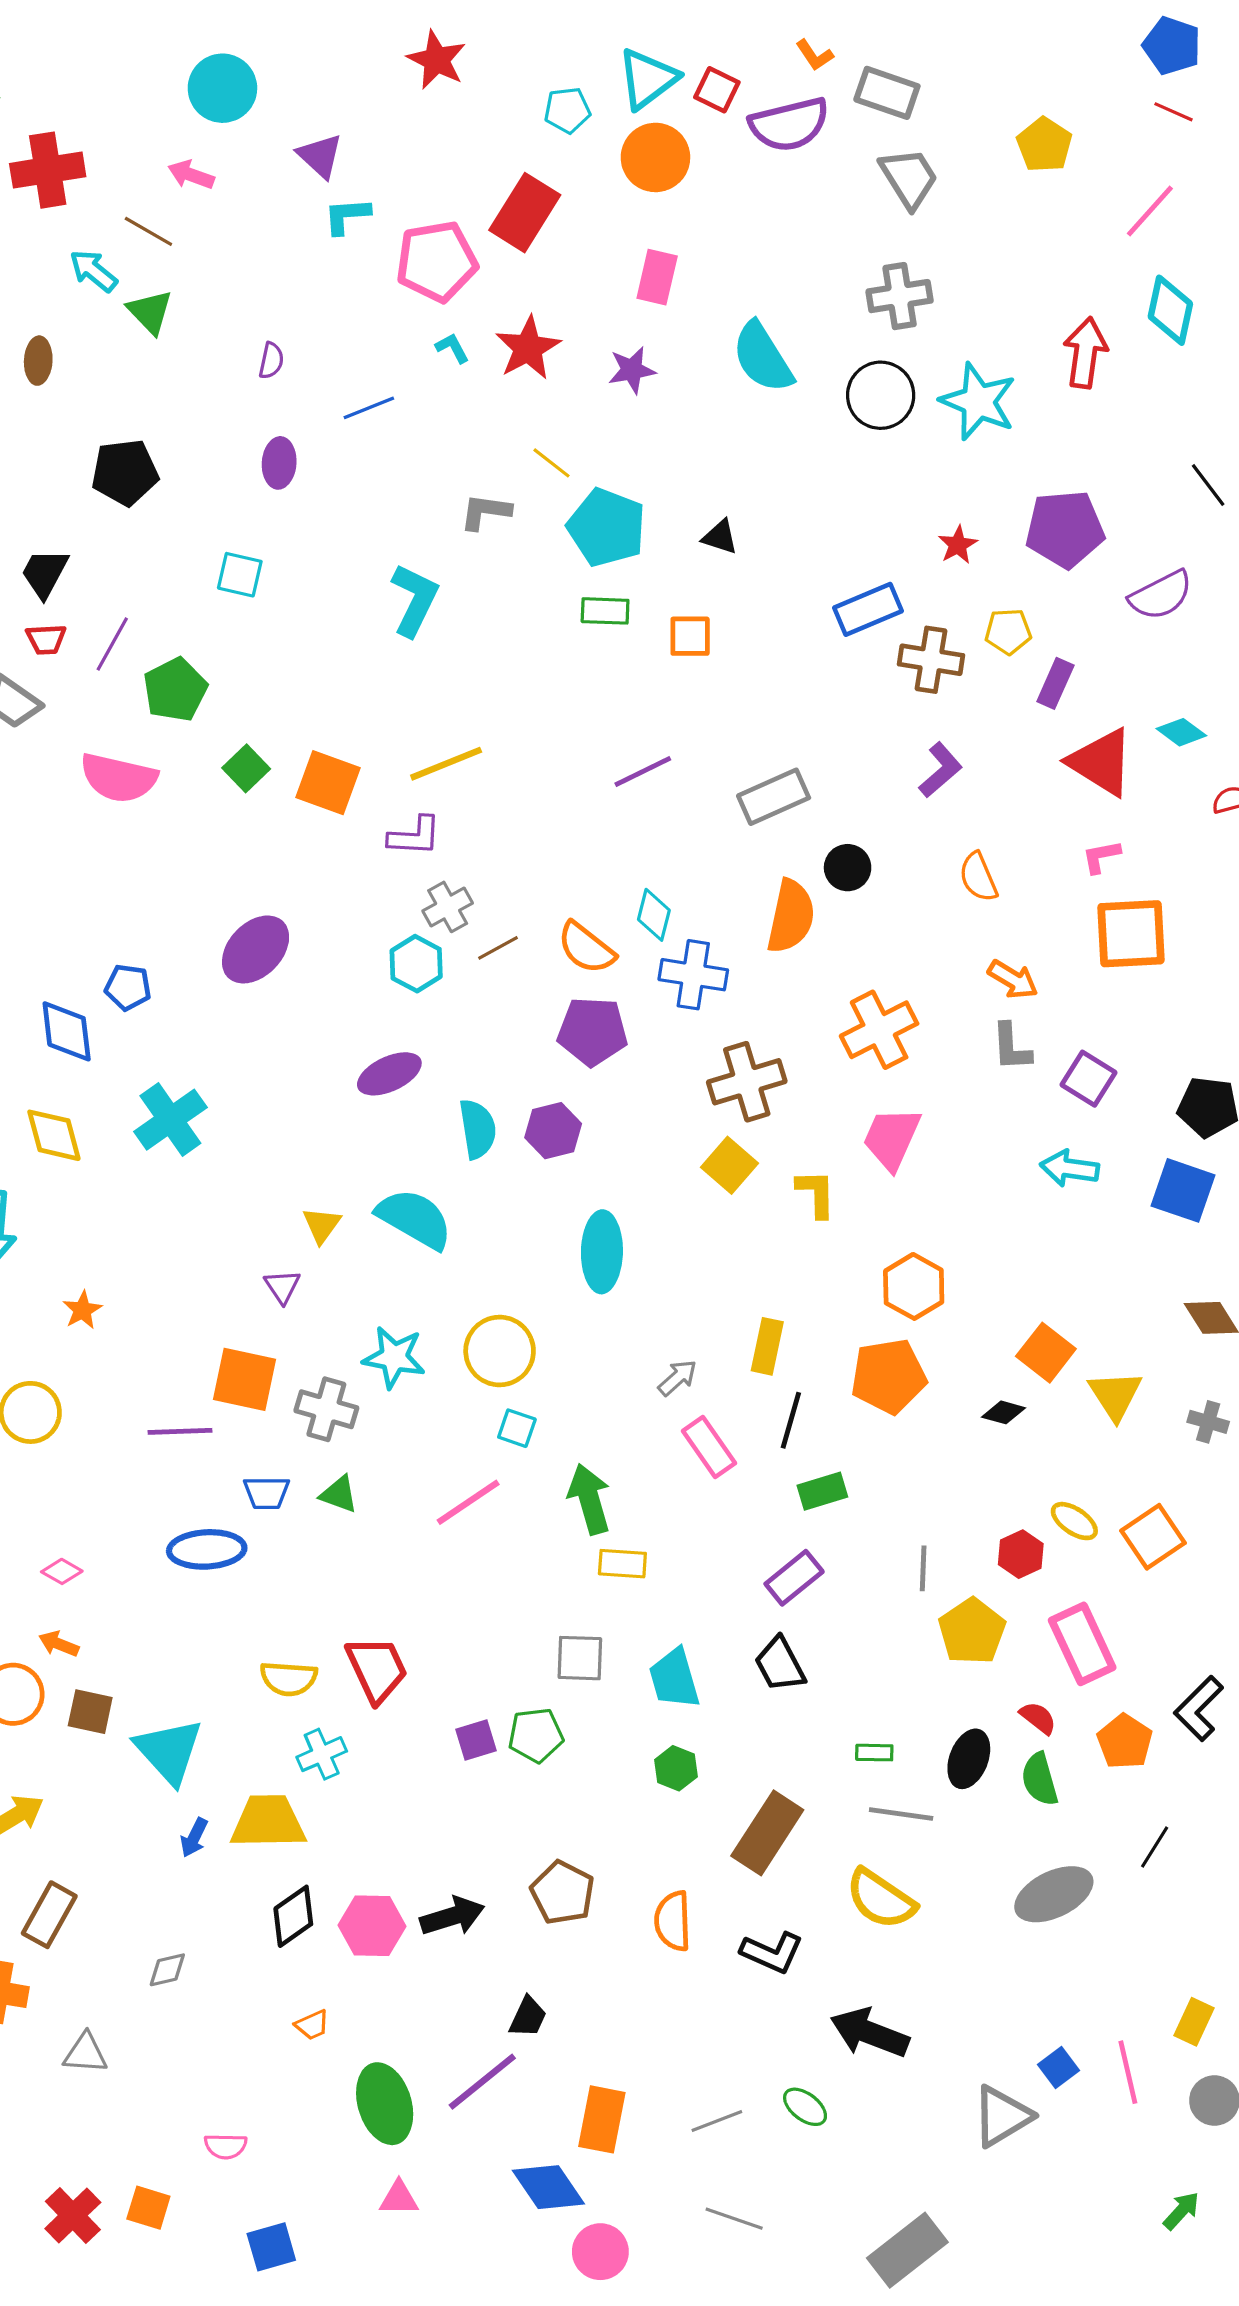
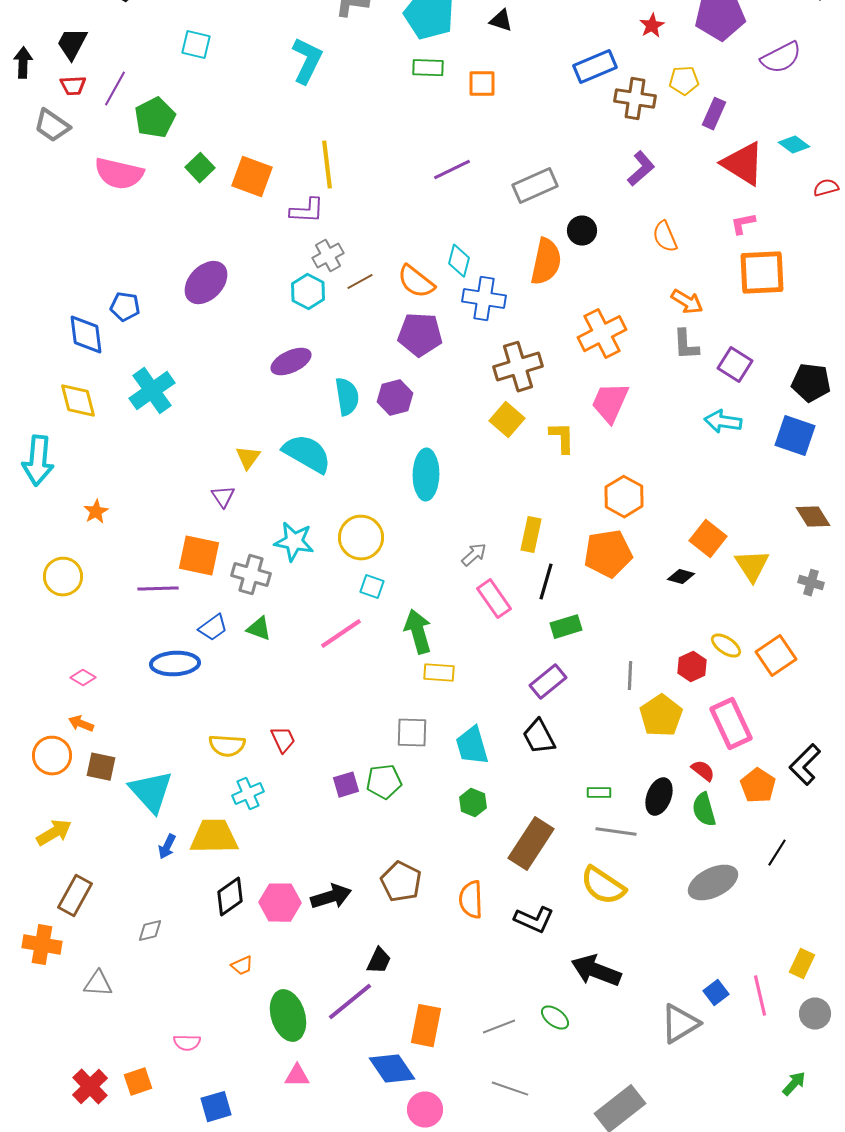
yellow line: (446, 764) -> (327, 165), turned -75
blue trapezoid: (267, 1493) -> (213, 628), turned -36
red trapezoid: (377, 1669) -> (283, 740), size x0.6
orange square: (148, 2208) -> (138, 1082), turned -36

